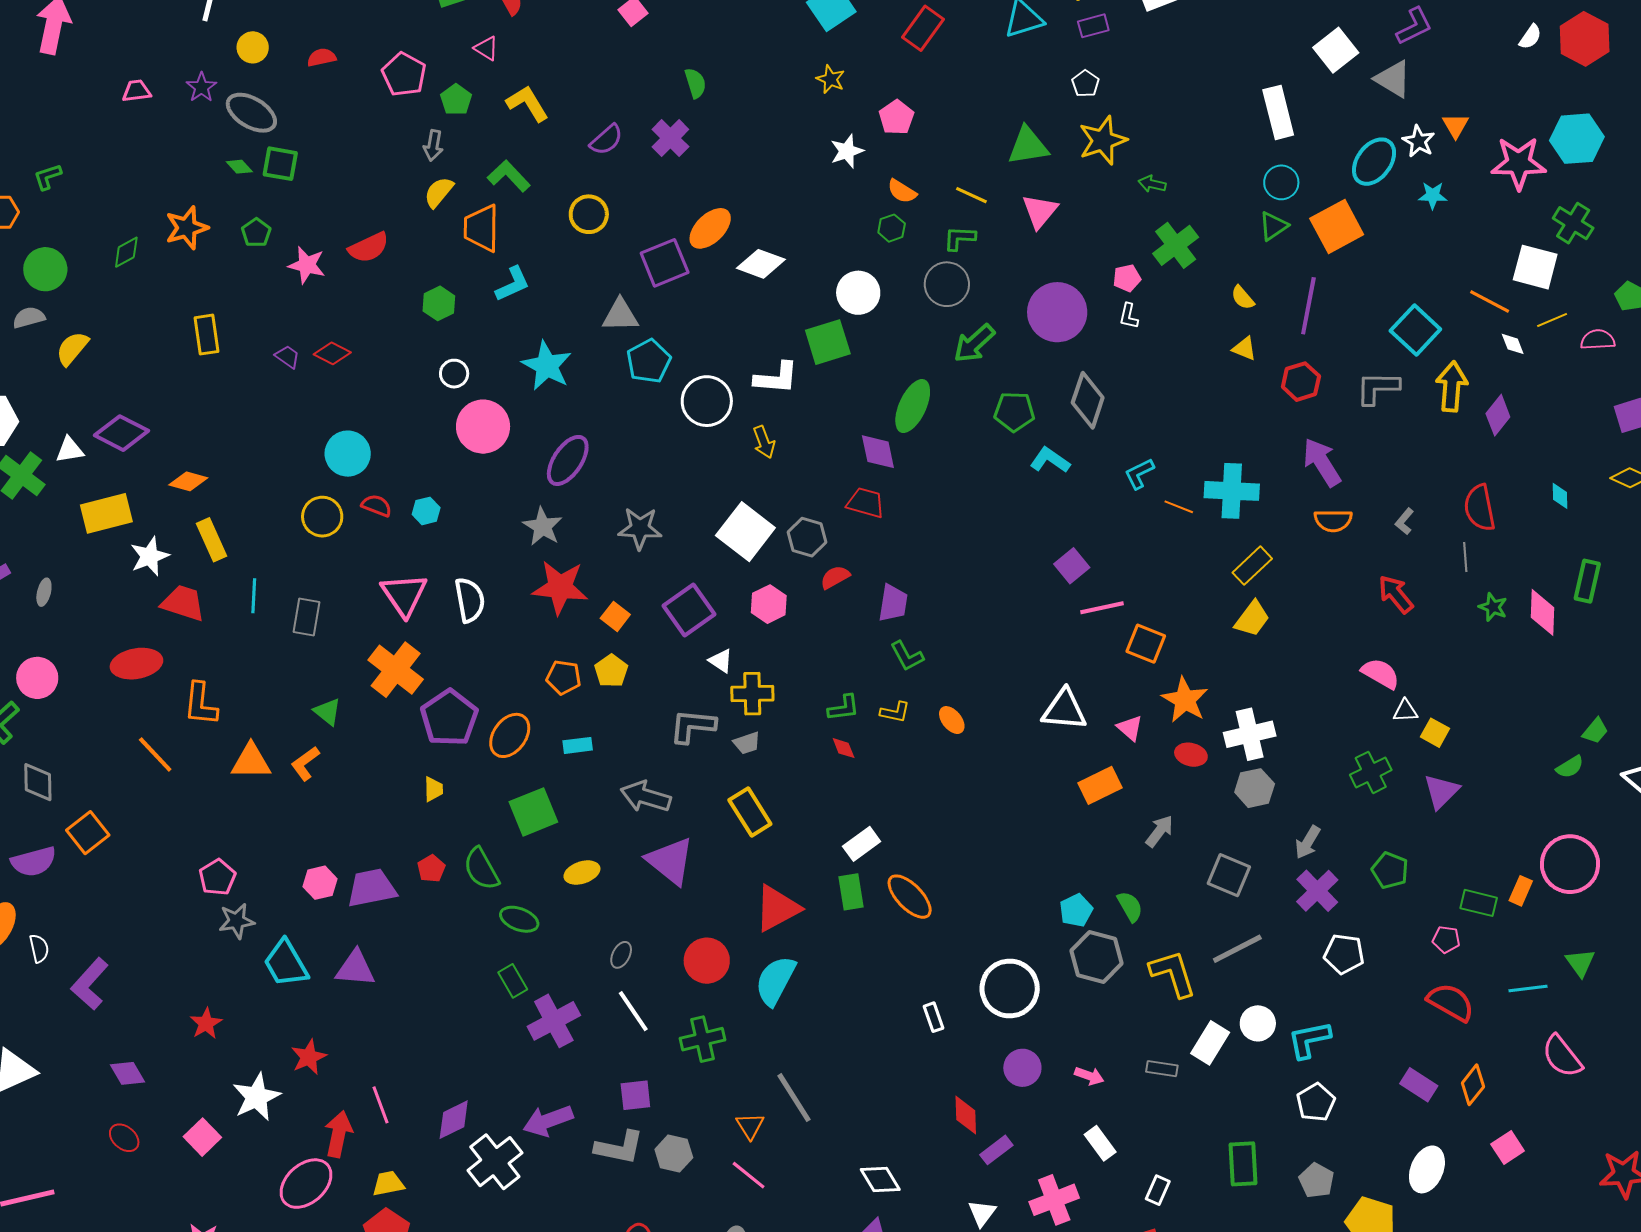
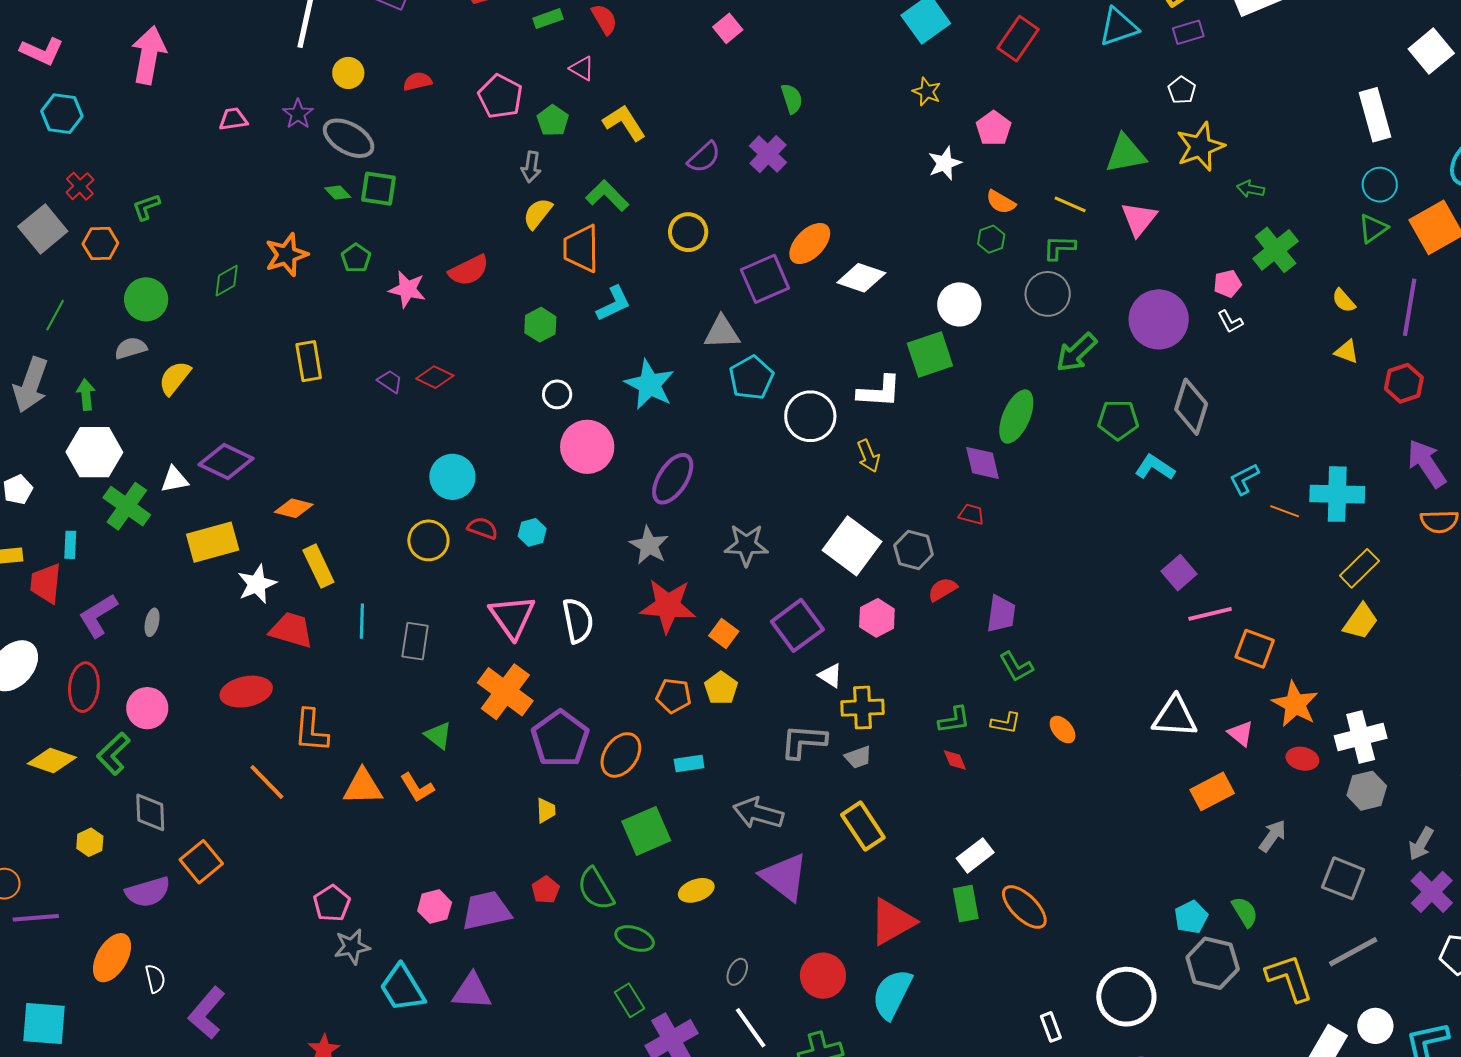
white L-shape: (1129, 316) -> (1230, 322), turned -40
red trapezoid: (866, 503) -> (971, 514), size x0.7
orange L-shape: (305, 763) -> (417, 788), turned -84

